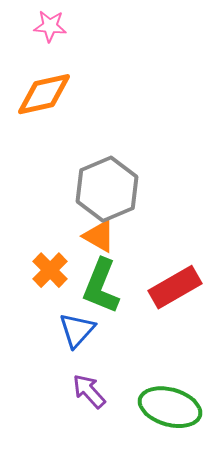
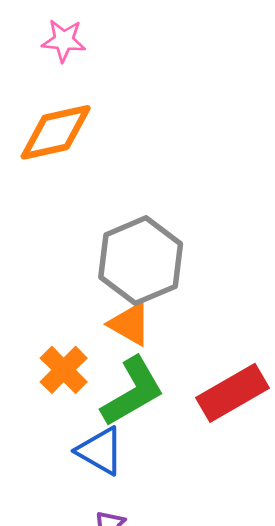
green L-shape: (101, 286) -> (133, 392), turned -142
blue triangle: (77, 330) -> (100, 451), turned -42

